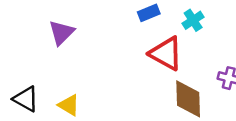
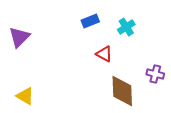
red triangle: (166, 53) -> (104, 54), size x0.6

